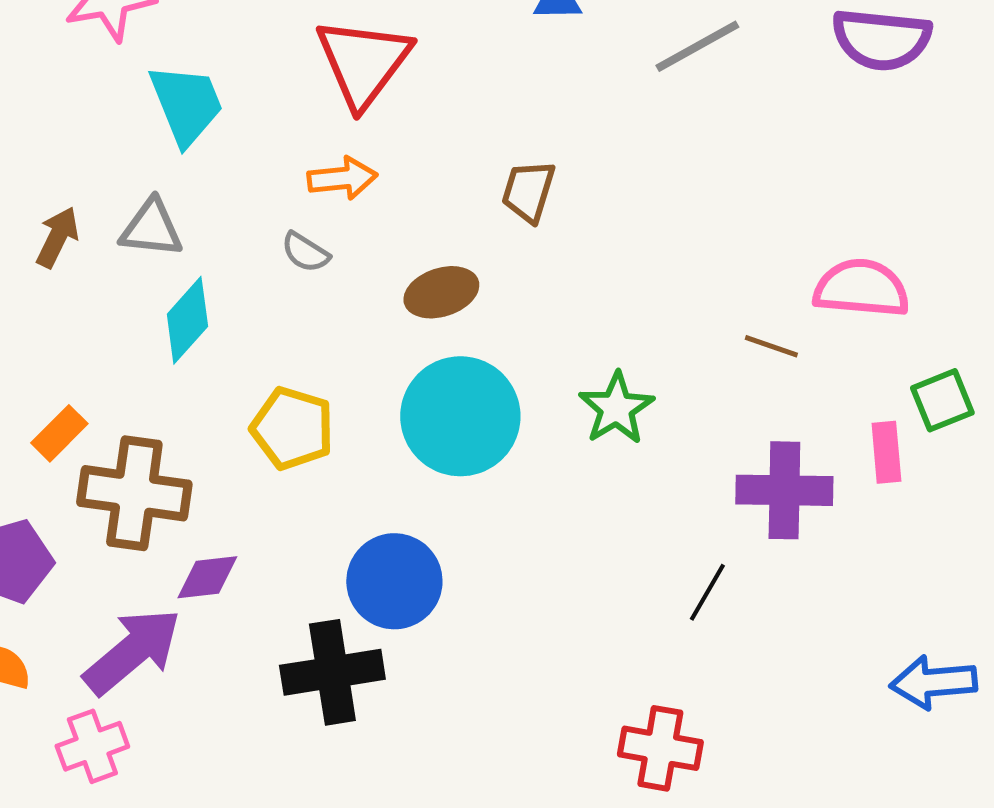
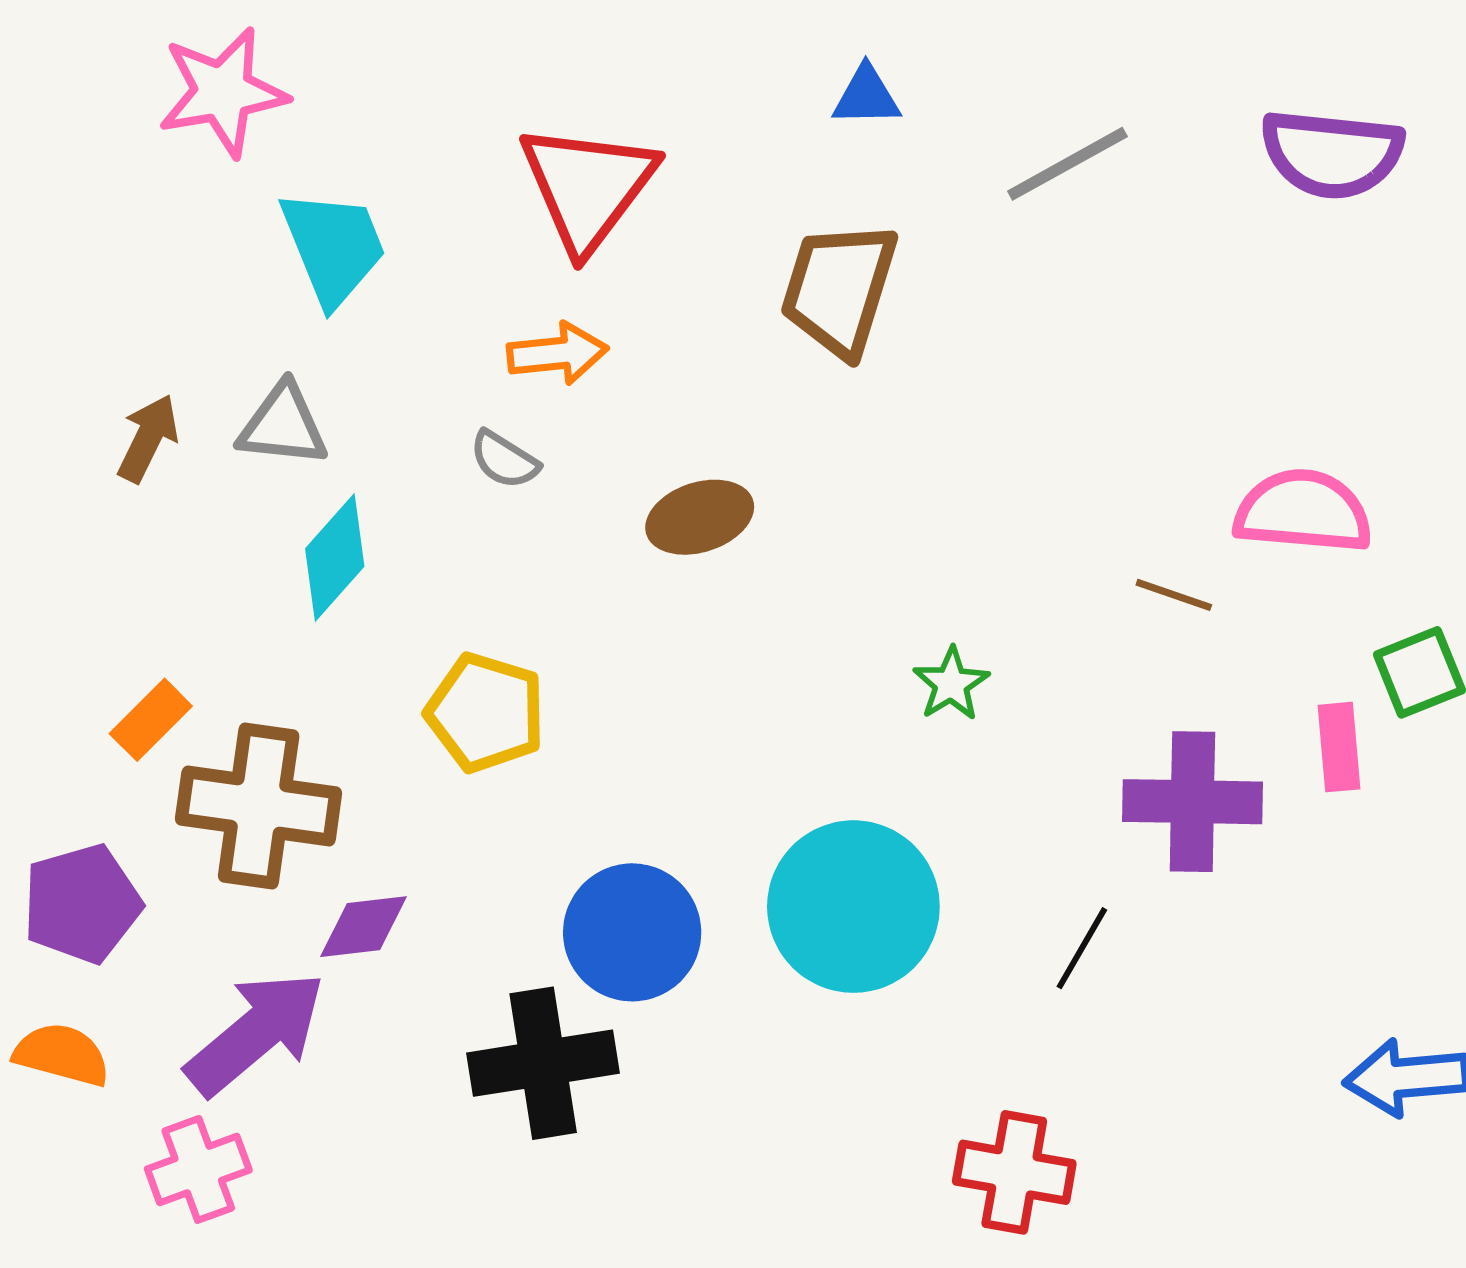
brown trapezoid: (528, 191) -> (839, 289), moved, size x1.5
green star: (616, 408) -> (951, 684), size x0.7
cyan circle: (460, 416) -> (853, 907), moved

